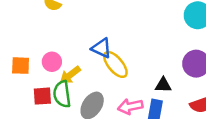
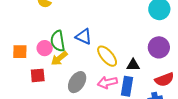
yellow ellipse: (115, 64) -> (107, 56), moved
green semicircle: (62, 94) -> (58, 41), moved

